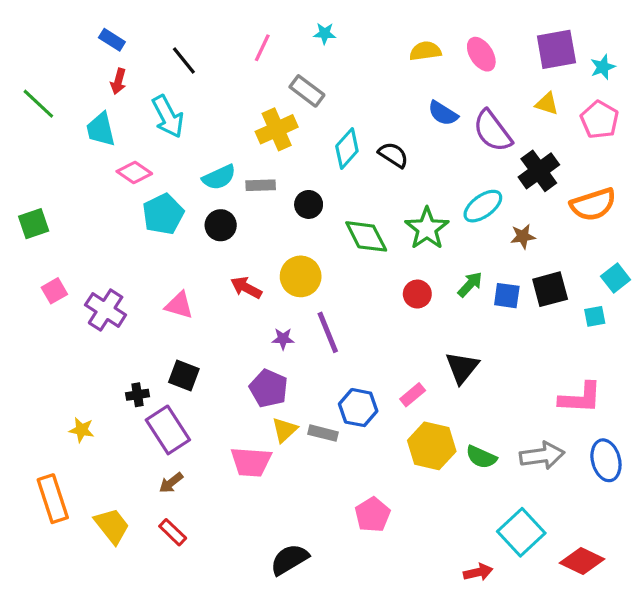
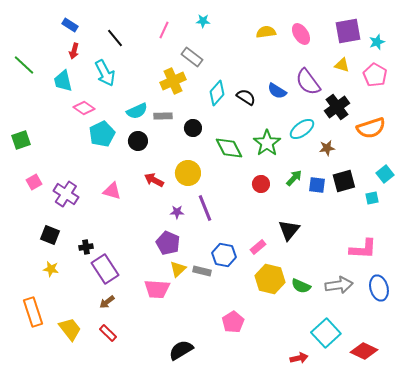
blue semicircle: (443, 113) -> (277, 91), moved
black square: (184, 376) -> (50, 235), moved

